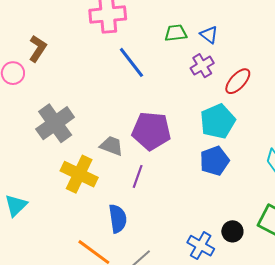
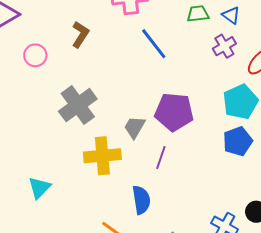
brown L-shape: (38, 49) -> (80, 34), moved
gray trapezoid: (112, 146) -> (135, 127), turned -80
yellow cross: (79, 174) -> (102, 156), turned -30

